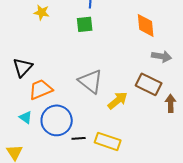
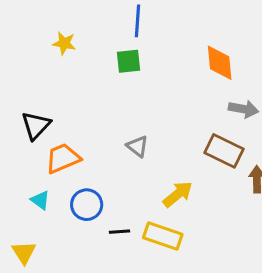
gray triangle: (91, 81) -> (137, 146), size x0.6
yellow arrow: (118, 100) -> (178, 194), moved
blue circle: (57, 120) -> (87, 205), size x0.7

